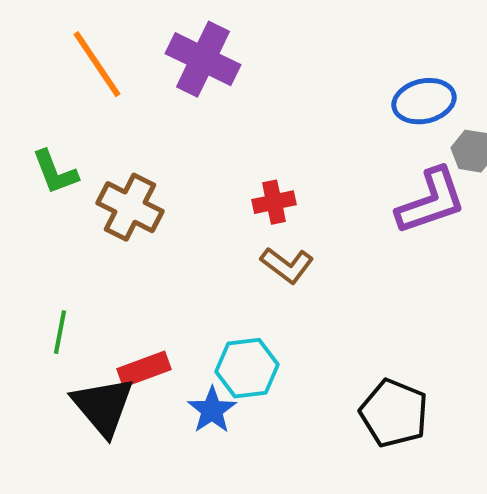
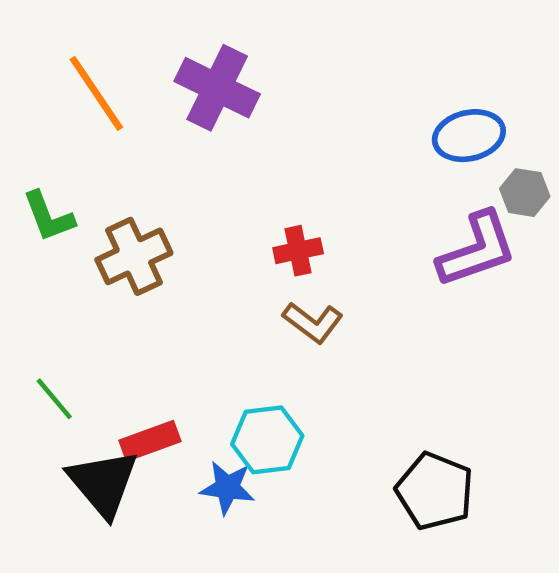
brown cross: (130, 207) -> (134, 256), turned 38
green line: (60, 332) -> (54, 399), turned -51
blue star: (212, 410) -> (227, 488), turned -30

